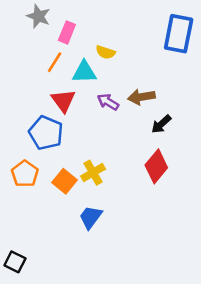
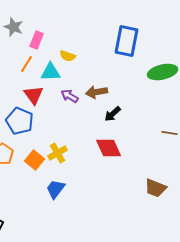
red diamond: (156, 166) -> (109, 148), turned -64

